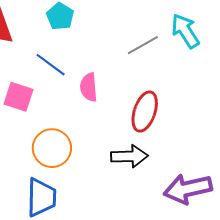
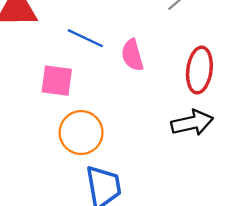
orange circle: (52, 148) -> (81, 133), moved

